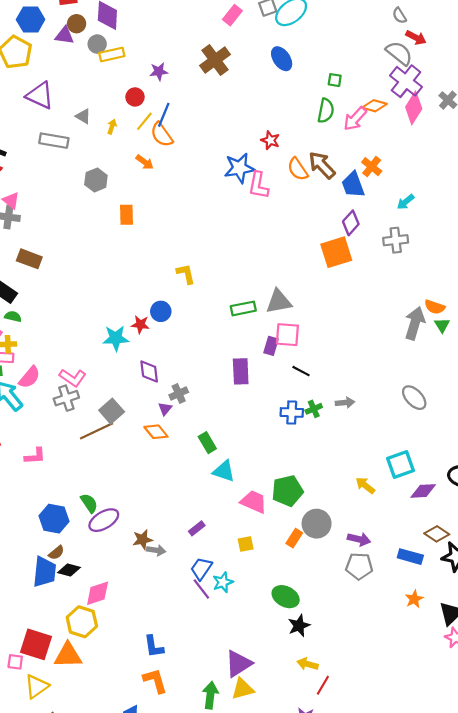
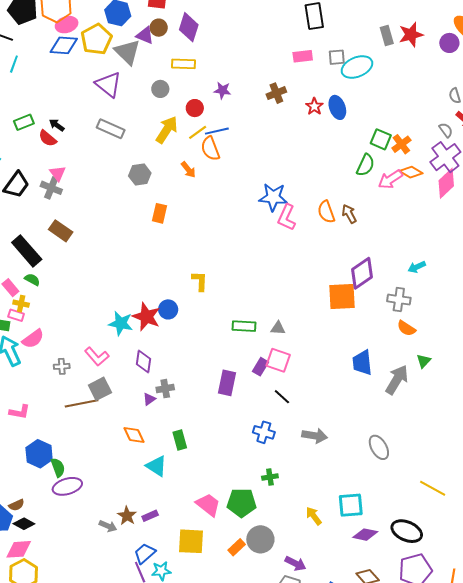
pink rectangle: (232, 15) -> (303, 56), turned 30
gray circle: (97, 44) -> (160, 89), moved
gray semicircle: (399, 53) -> (446, 130), size x0.6
brown cross: (215, 60) -> (276, 93), size x0.7
green square: (335, 80) -> (381, 139), size x1.5
blue line: (164, 115) -> (217, 131), turned 40
gray triangle: (83, 116) -> (127, 52), moved, size x1.8
yellow arrow: (112, 127) -> (167, 130), size x2.0
red star: (270, 140) -> (314, 106), moved
brown arrow: (322, 165) -> (349, 214), size x0.7
orange cross: (372, 167) -> (401, 144), moved
blue trapezoid: (353, 185) -> (362, 363), moved
purple diamond: (351, 223) -> (362, 273), size x1.4
gray triangle: (279, 302) -> (278, 328), size x0.6
orange semicircle: (435, 307) -> (406, 328), moved
red star: (140, 324) -> (146, 317), size x1.6
green triangle: (442, 325) -> (424, 361), moved
pink L-shape: (73, 378) -> (97, 356), moved
gray cross: (66, 398) -> (62, 366), size x0.7
gray arrow: (345, 403) -> (315, 436), size x1.4
green cross: (314, 409) -> (270, 477), moved
orange diamond: (156, 432) -> (134, 435), moved
cyan triangle: (224, 471) -> (156, 466), moved
blue hexagon: (54, 519) -> (39, 454), moved
brown star: (143, 540) -> (127, 516), moved, turned 30
yellow square: (246, 544) -> (191, 541), size x1.8
pink diamond: (98, 593) -> (19, 549), moved

